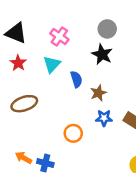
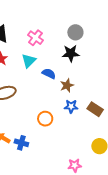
black star: (102, 54) -> (71, 53), turned -30
blue semicircle: (76, 79) -> (49, 74), turned -48

